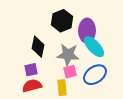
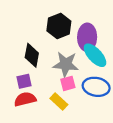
blue ellipse: (95, 75) -> (96, 87), turned 45
yellow rectangle: (62, 88) -> (59, 102), turned -42

